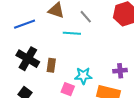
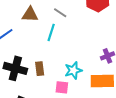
cyan line: (72, 33) -> (51, 32), turned -60

